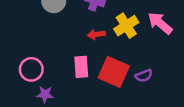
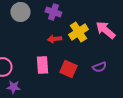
red square: (114, 72) -> (68, 69), size x0.7
purple semicircle: (144, 76) -> (99, 67), moved

